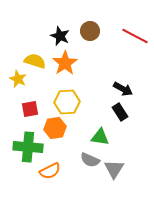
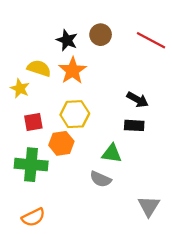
black rectangle: (120, 112) -> (134, 125), turned -54
gray triangle: (114, 169) -> (149, 206), moved
orange semicircle: (50, 171) -> (33, 217), moved

